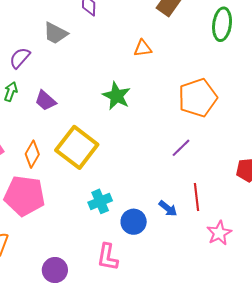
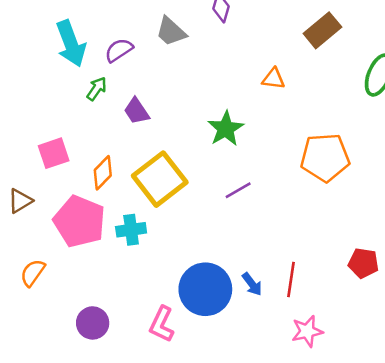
purple line: (181, 148) -> (238, 190), moved
cyan cross: (100, 201) -> (131, 230), moved
blue circle: (134, 222) -> (205, 289), size x1.6

